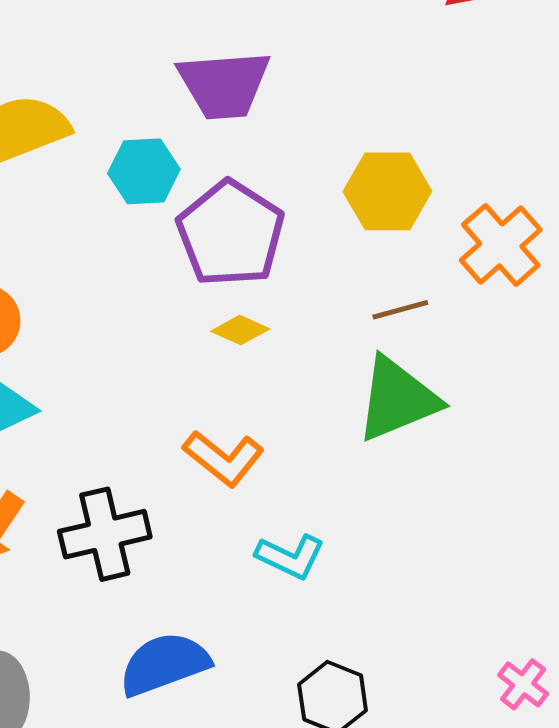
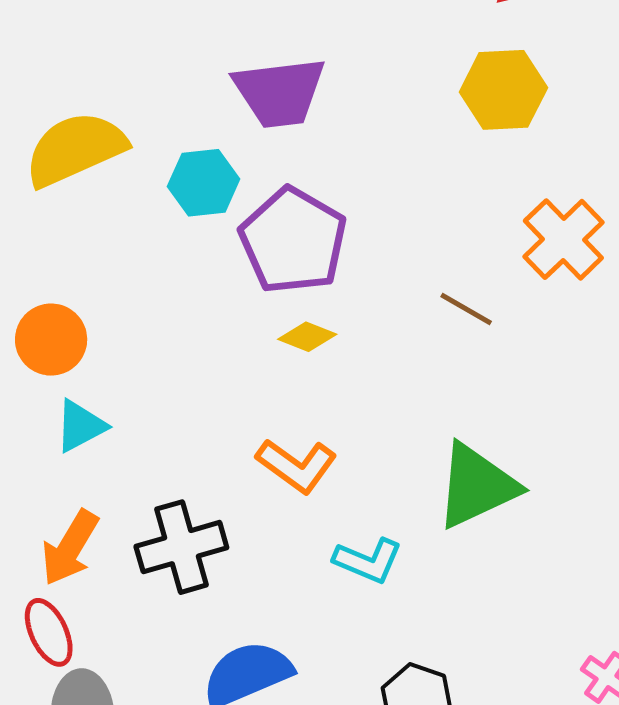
yellow hexagon: (387, 191) -> (503, 90), moved
brown line: (400, 310) -> (466, 309), turned 48
green triangle: (397, 399) -> (477, 486), moved

